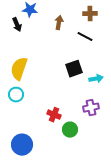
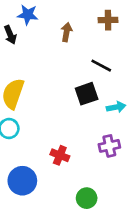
black line: (85, 37) -> (101, 66), moved
green circle: (70, 130) -> (87, 198), moved
blue circle: (22, 145) -> (22, 181), moved

